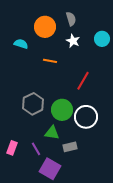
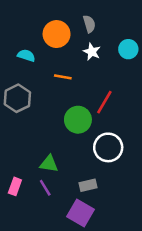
gray hexagon: (33, 104) -> (17, 98), moved
green circle: (62, 110) -> (78, 120), moved
green triangle: (52, 133) -> (49, 164), moved
purple square: (50, 169) -> (80, 213), moved

